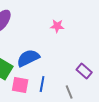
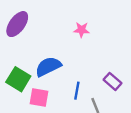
blue line: (42, 84) -> (77, 91), moved

